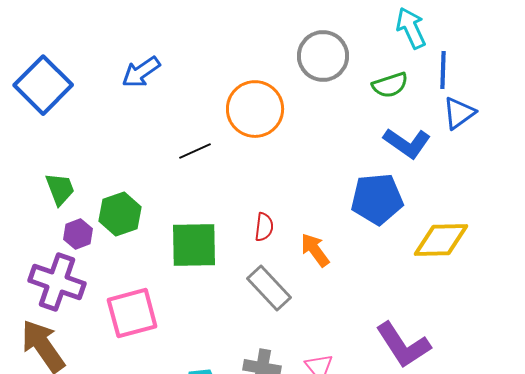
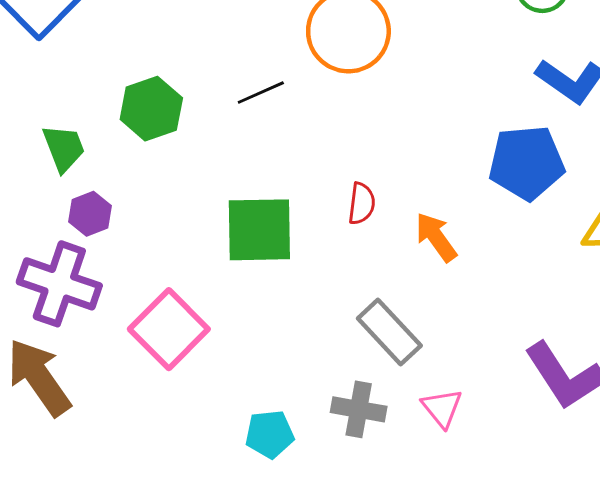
green hexagon: (120, 214) -> (151, 109), moved
gray rectangle: (269, 288) -> (389, 332), moved
pink square: (132, 313) -> (169, 329), turned -30

